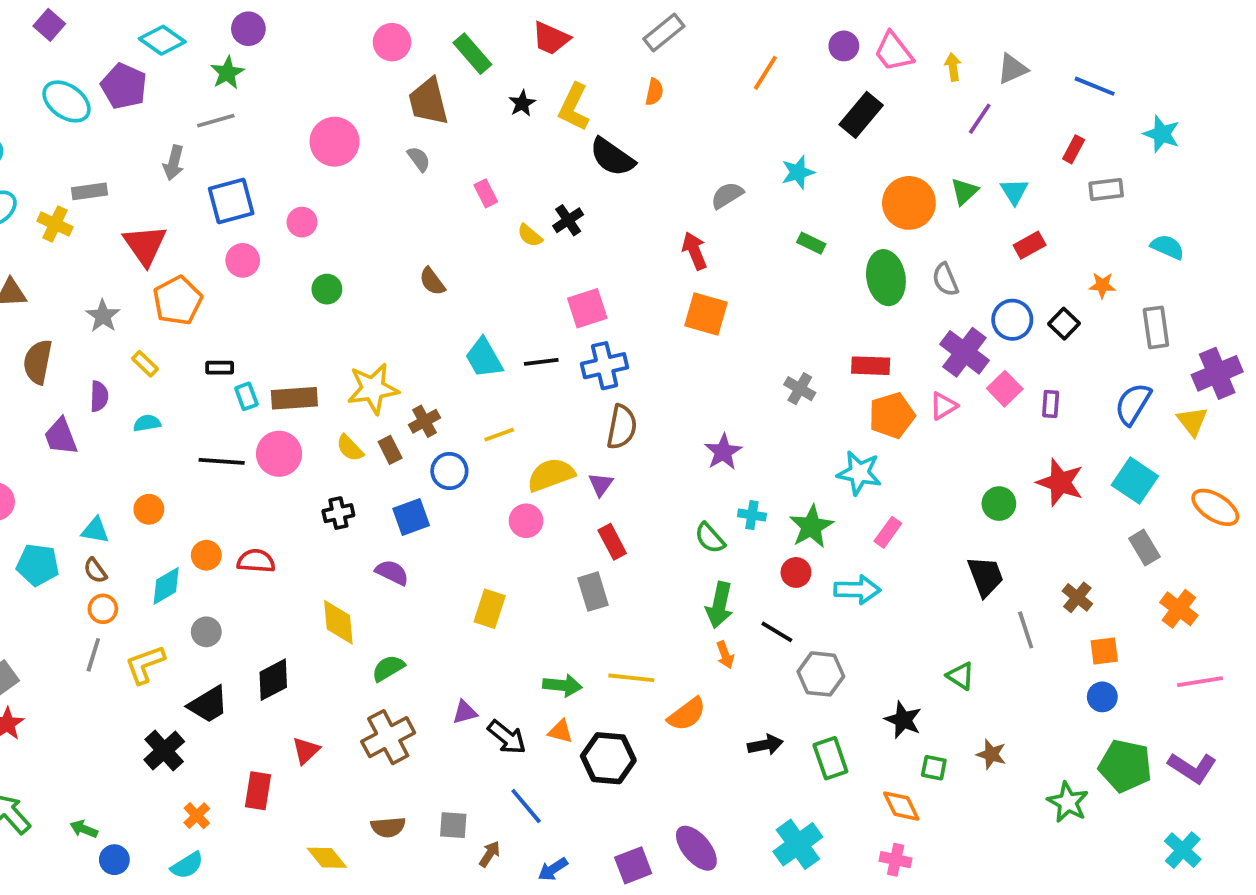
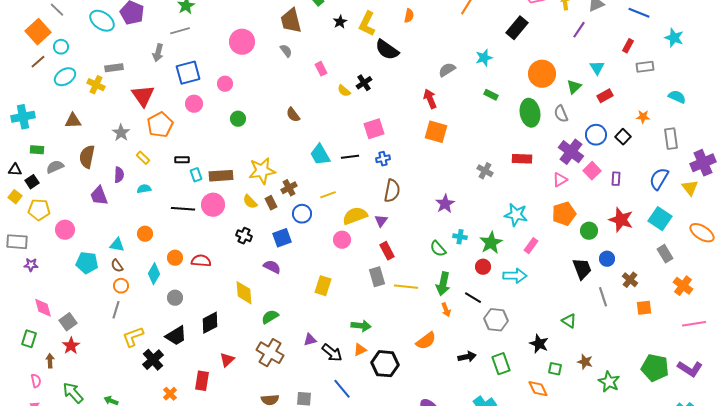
green triangle: (964, 191) -> (574, 87), moved
blue cross: (605, 366) -> (383, 159), size x0.6
orange pentagon: (892, 415) -> (564, 214), moved
black cross: (338, 513) -> (244, 236), turned 35
cyan diamond: (166, 586) -> (154, 274), turned -30
yellow L-shape: (145, 664) -> (133, 337), moved
yellow line: (631, 678) -> (406, 287), moved
blue circle: (1102, 697) -> (607, 259), moved
orange triangle: (560, 731) -> (360, 350), turned -40
brown cross: (388, 737) -> (270, 353), turned -32
green star: (1068, 802) -> (609, 382), moved

